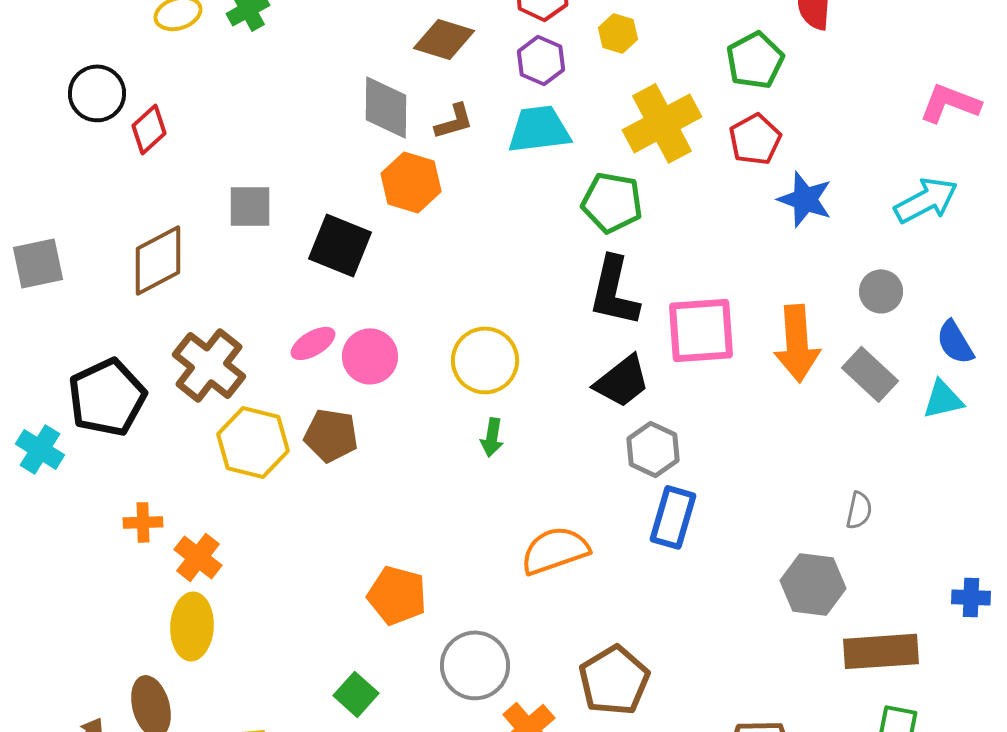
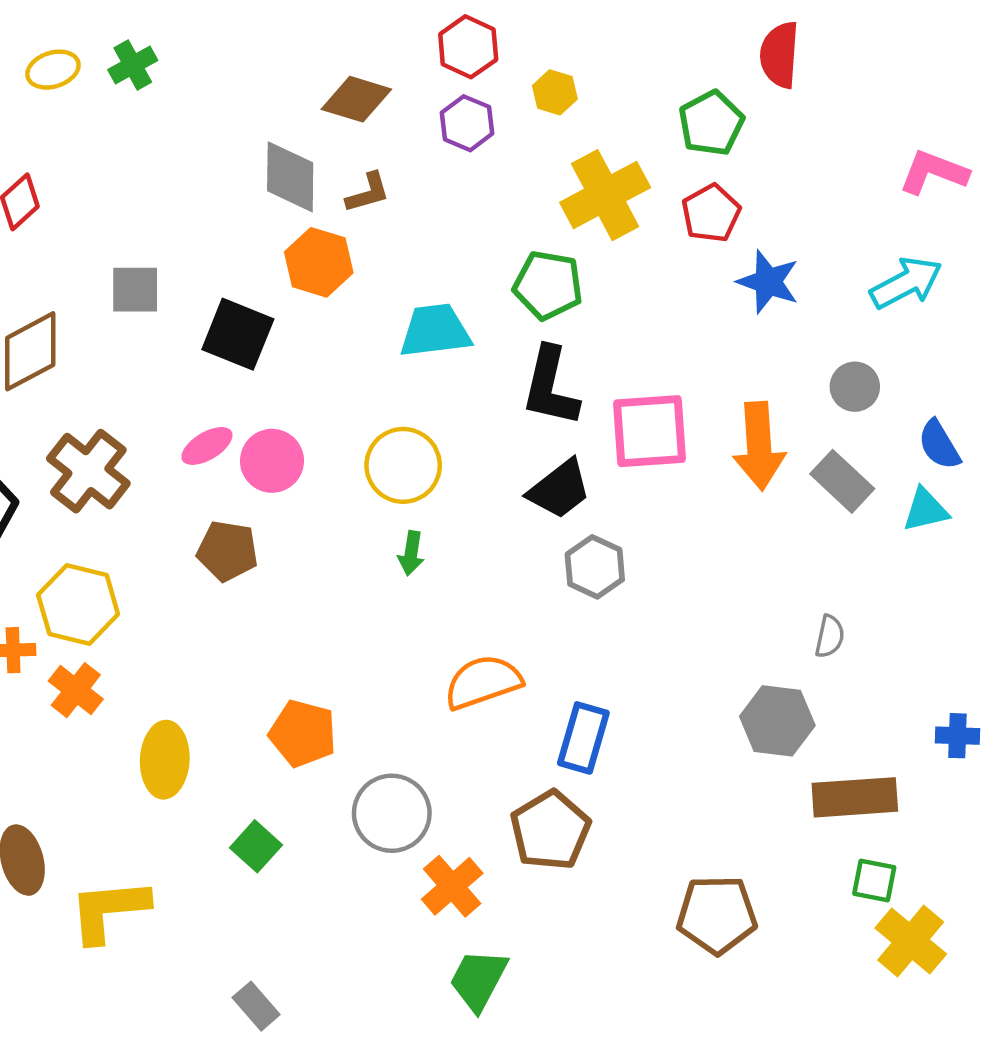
cyan trapezoid: (539, 129) -> (435, 331), moved
yellow hexagon: (253, 442) -> (78, 605), moved
blue rectangle: (673, 517) -> (583, 738), moved
yellow ellipse: (192, 626) -> (165, 760), moved

